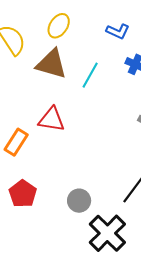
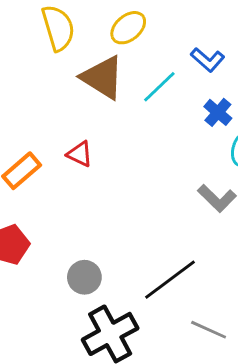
cyan line: (90, 75) -> (159, 87), moved
red triangle: (51, 119) -> (80, 154), size x0.7

